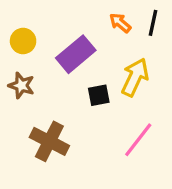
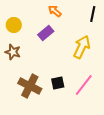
orange arrow: (120, 23) -> (55, 11), moved
purple rectangle: (76, 54) -> (46, 33), size x0.7
black square: (99, 95) -> (58, 83), moved

